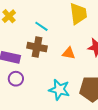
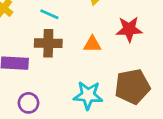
purple circle: (16, 79) -> (28, 103), moved

